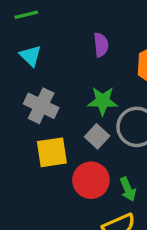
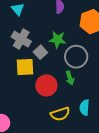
gray square: (97, 136) -> (40, 52), moved
green arrow: (128, 189) -> (70, 78), moved

